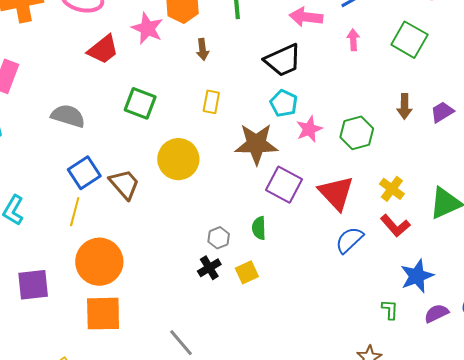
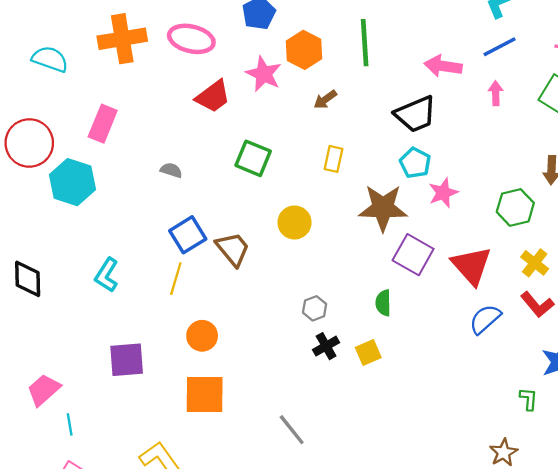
brown arrow: (203, 49) -> (325, 99), turned 60
gray semicircle: (68, 116) -> (171, 170), size x0.6
green hexagon: (357, 133) -> (515, 207), moved
yellow circle: (178, 159) -> (295, 222), size x0.7
gray hexagon: (219, 238) -> (315, 308), moved
orange circle: (99, 262) -> (202, 336), size x0.6

